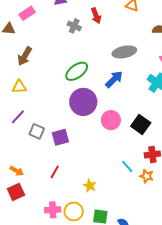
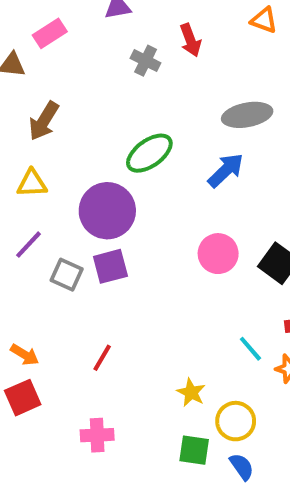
purple circle: (83, 102) -> (107, 211), moved
purple square: (60, 137) -> (110, 266), moved
yellow star: (90, 186) -> (191, 392), moved
yellow circle: (74, 211) -> (236, 421), moved

